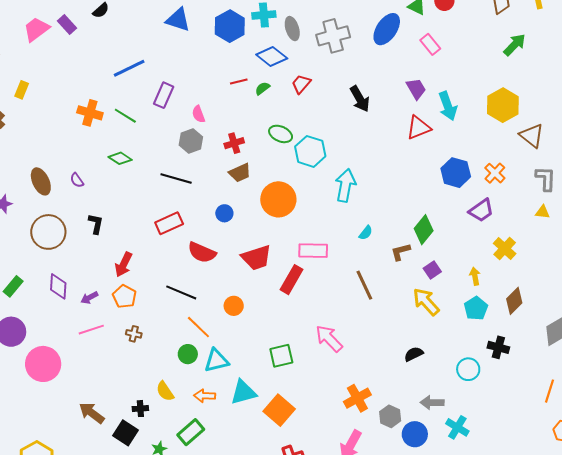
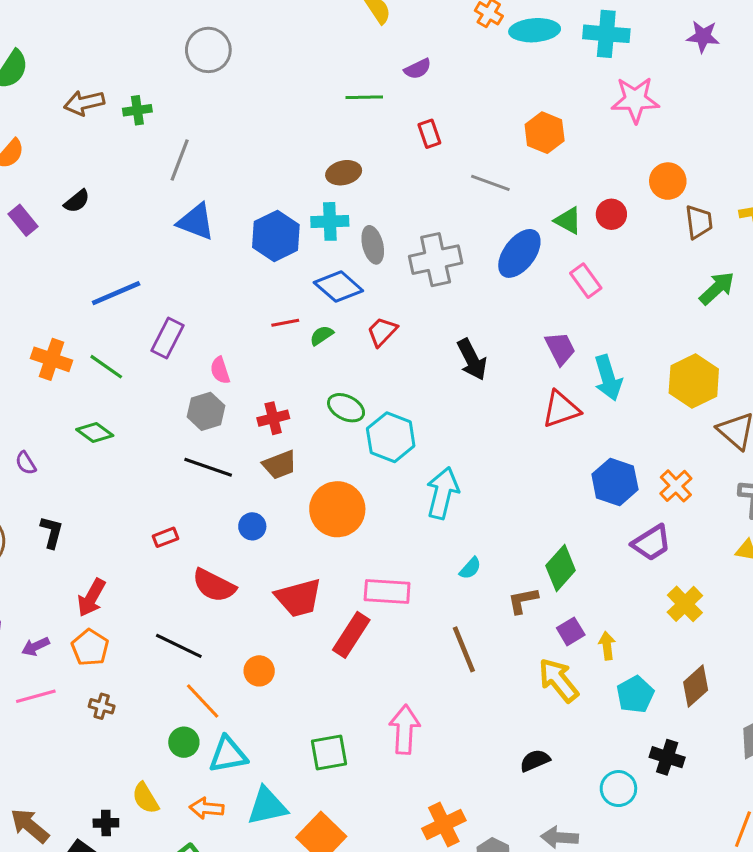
black line: (176, 178) -> (208, 467), moved
red rectangle: (169, 223) -> (165, 537), size x0.6
yellow arrow: (475, 276) -> (607, 646), moved
pink arrow: (329, 338) -> (405, 729), turned 44

